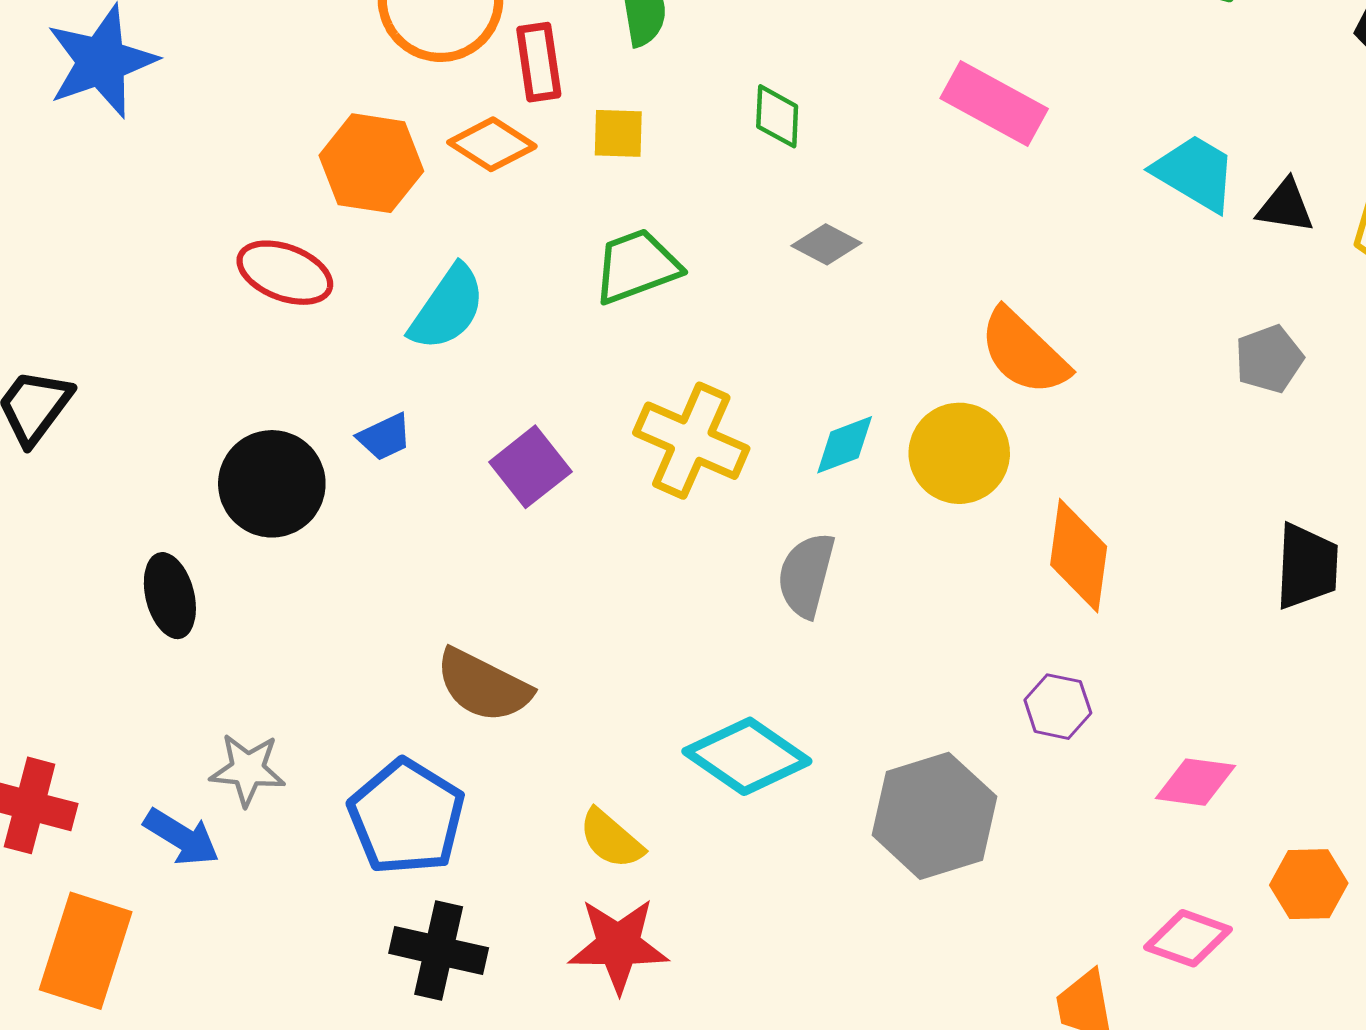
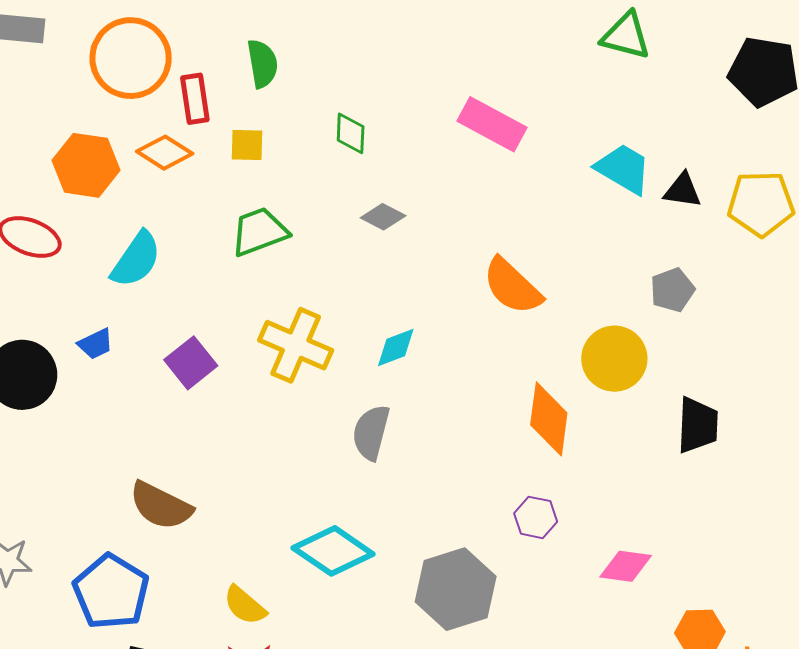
yellow circle: (959, 453) -> (614, 359), moved

